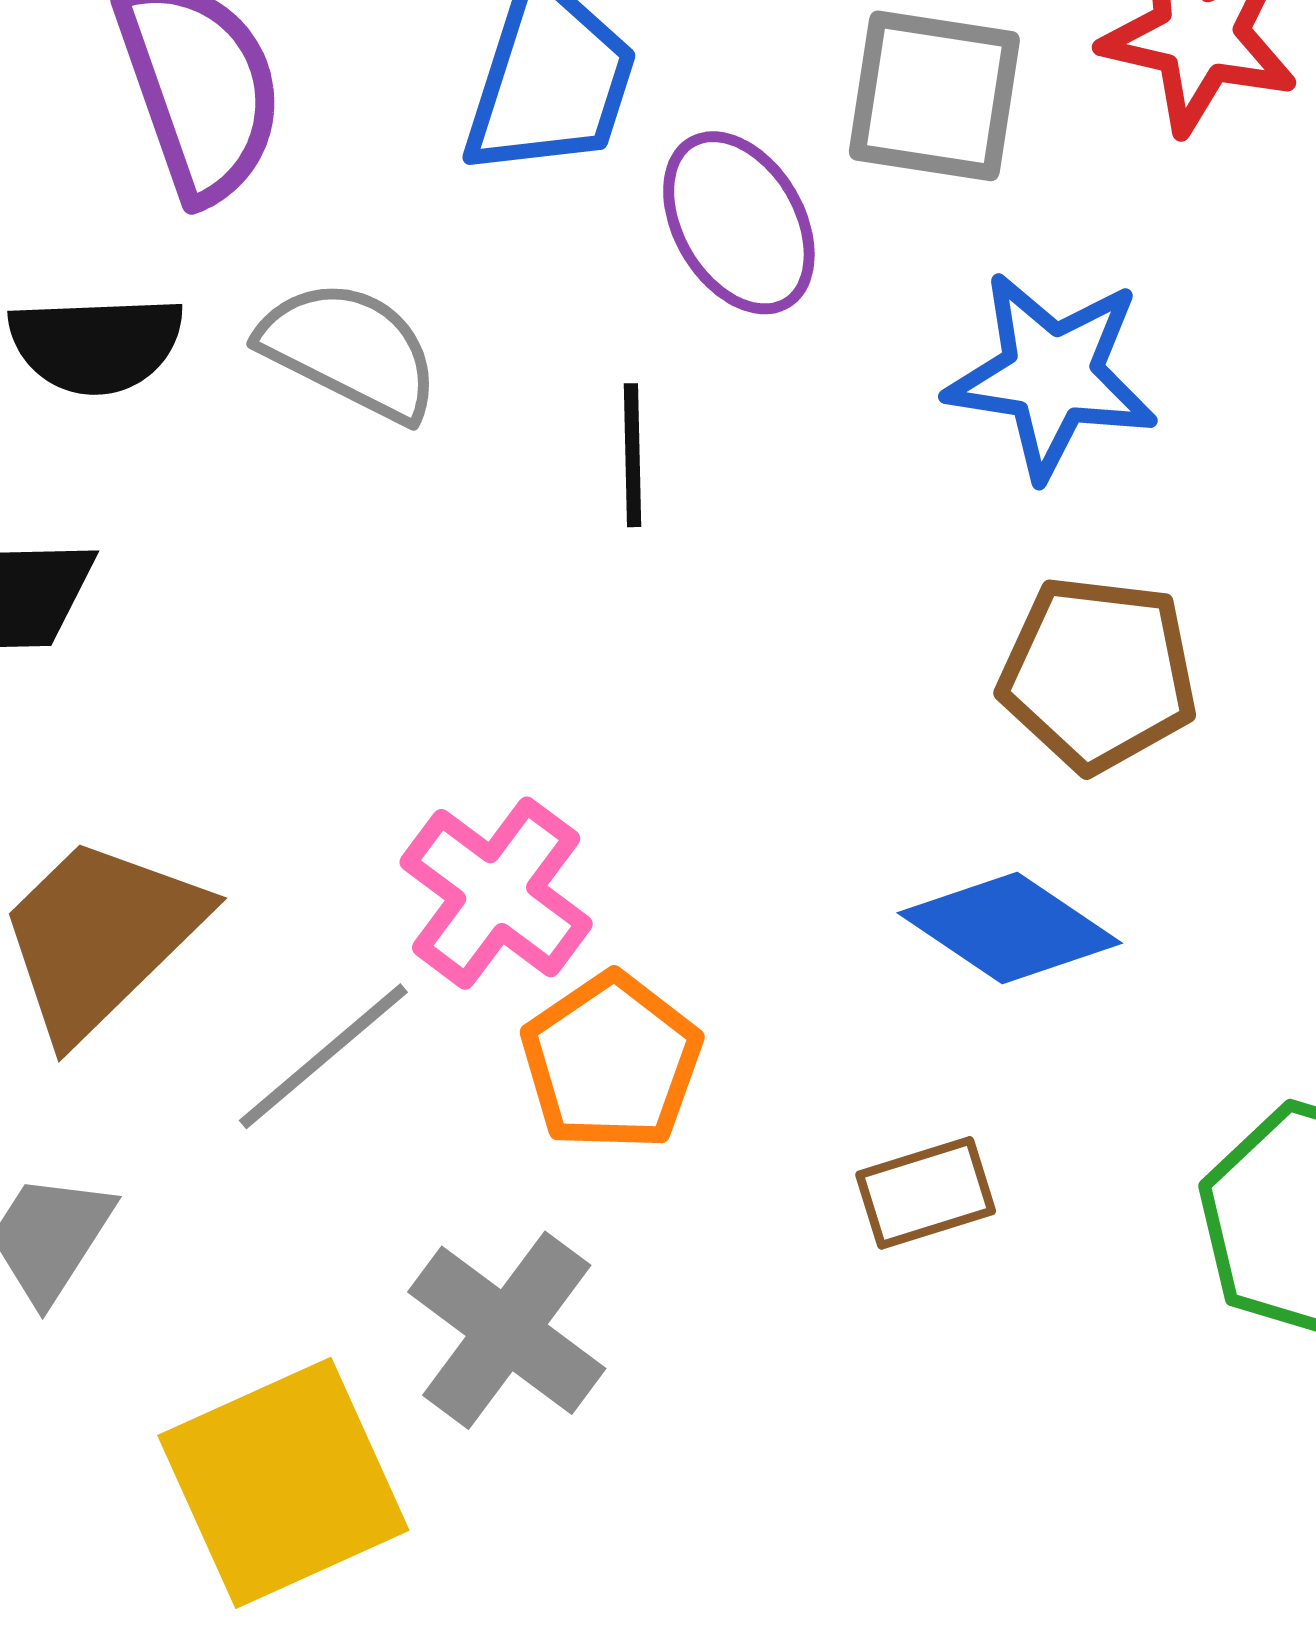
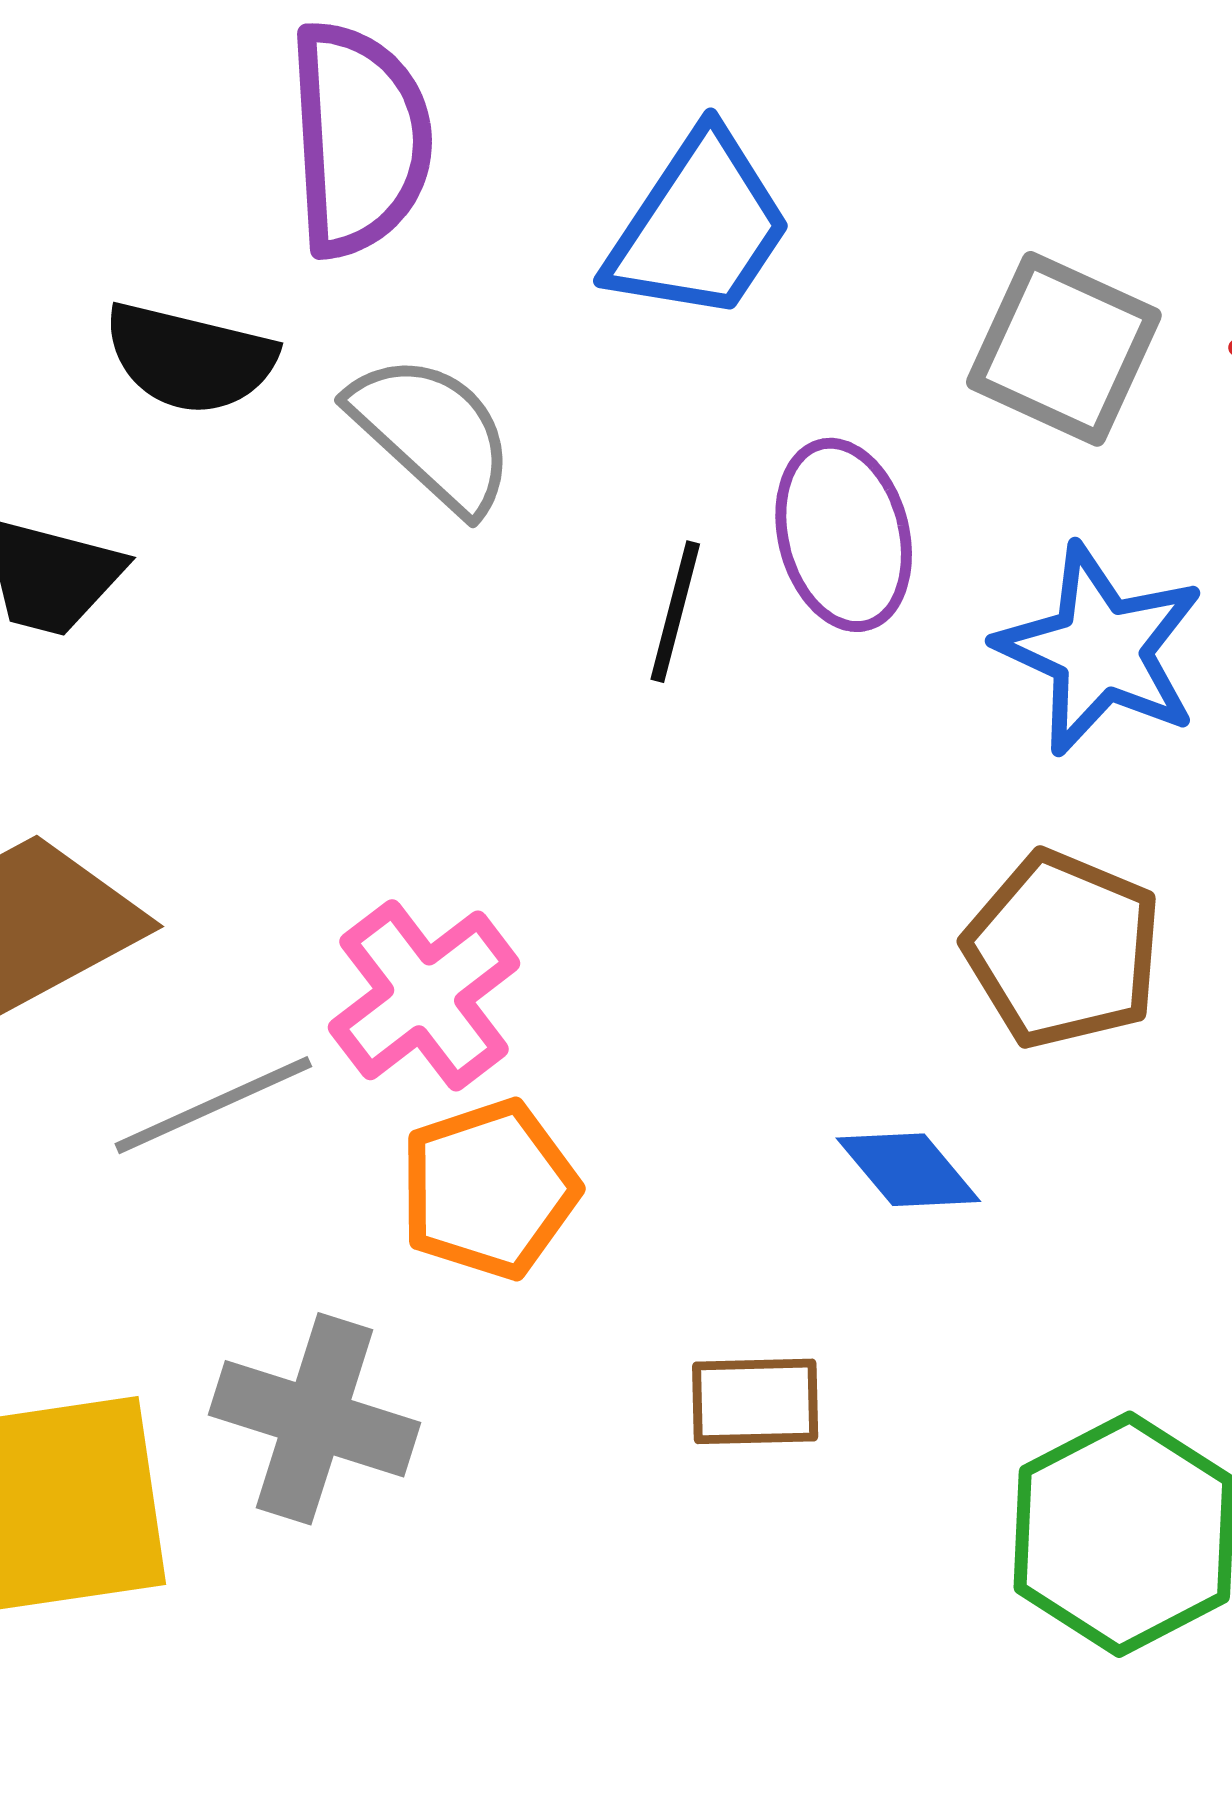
purple ellipse: (739, 223) -> (844, 535), moved
blue diamond: (1010, 928) -> (908, 1170), size x0.7
gray cross: (507, 1330) -> (315, 1419), turned -35

